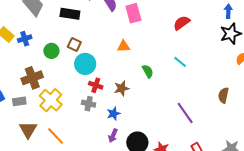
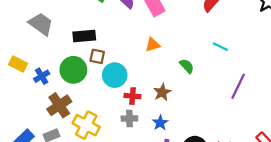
black rectangle: (70, 14) -> (84, 36), moved
blue cross: (25, 39) -> (42, 76), moved
green circle: (51, 51) -> (73, 70), size x1.5
purple line: (185, 113) -> (238, 86), moved, turned 75

